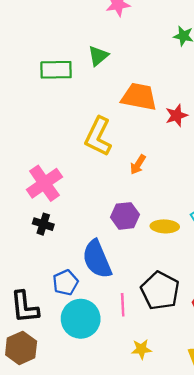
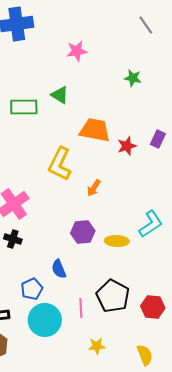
green triangle: (98, 56) -> (60, 95), turned -48
blue semicircle: (97, 259) -> (59, 269), size x0.6

